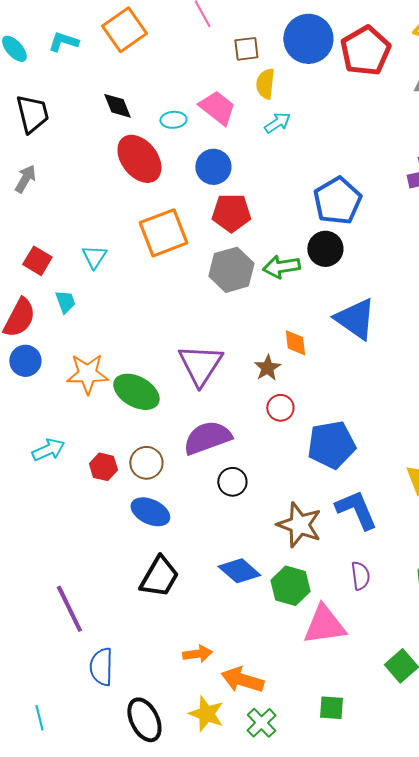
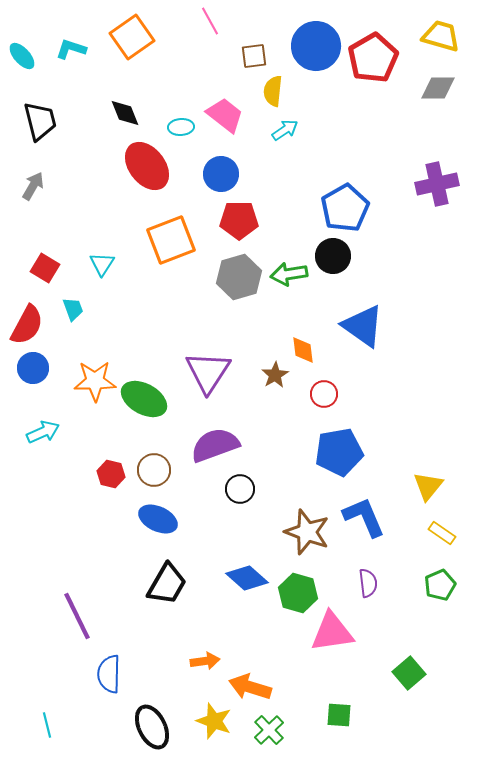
red circle: (280, 408) -> (324, 394), moved
cyan arrow: (48, 450) -> (43, 432), moved

